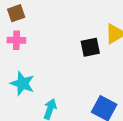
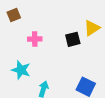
pink cross: (16, 40) -> (35, 39), moved

